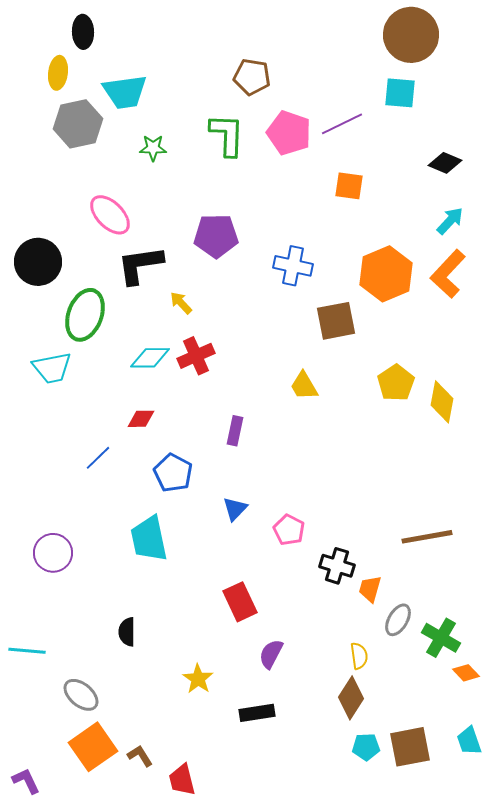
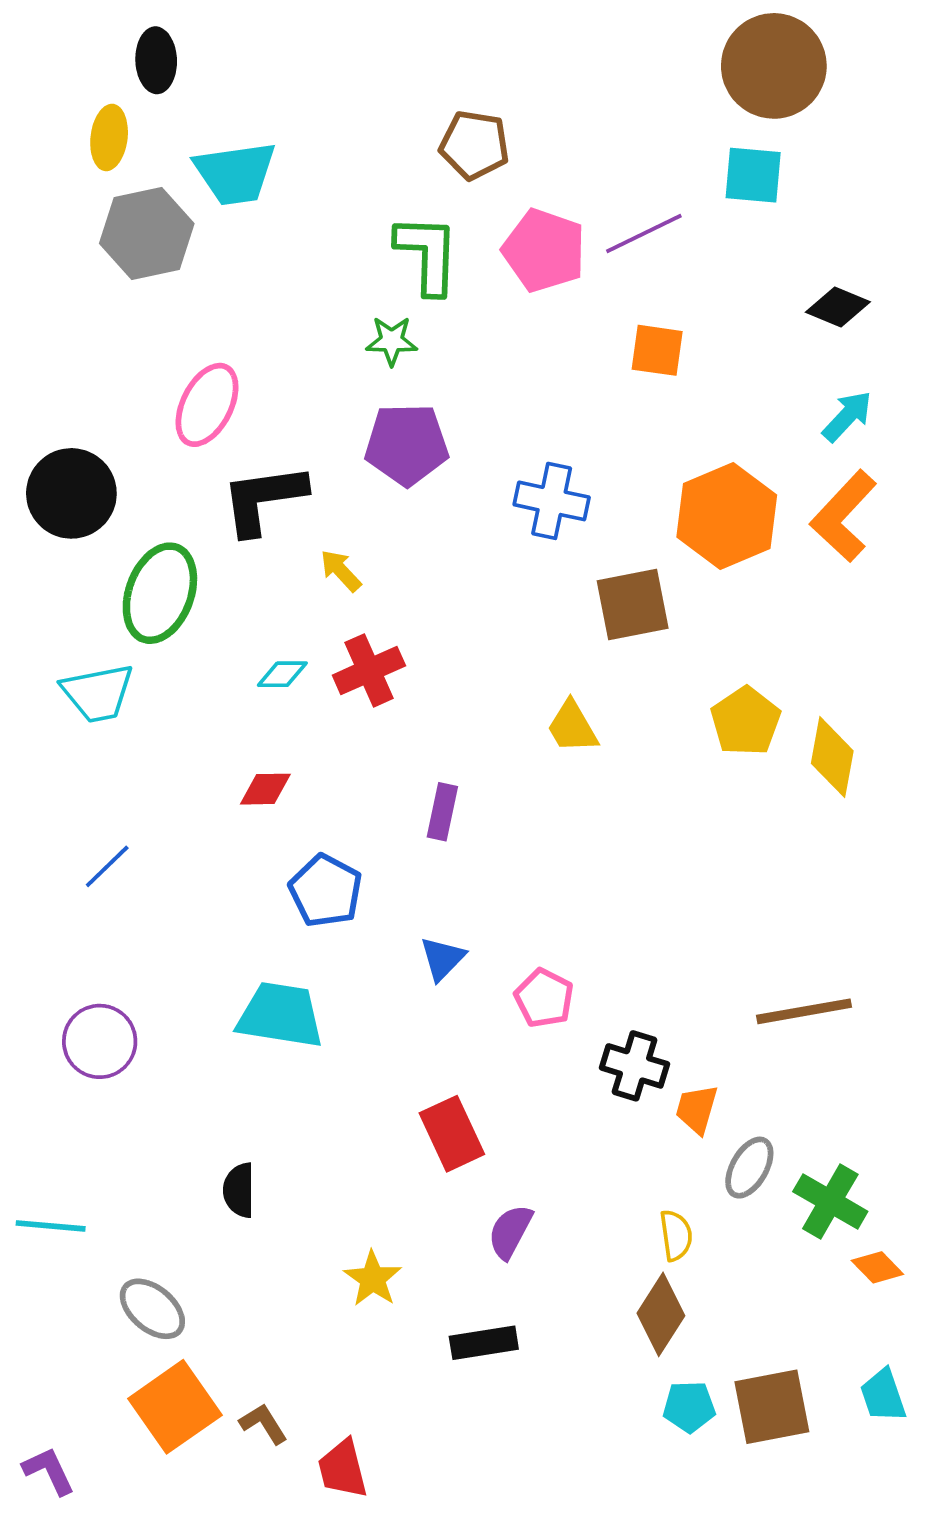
green star: (153, 148) -> (392, 341), moved
pink ellipse: (110, 215) -> (207, 405), turned 72
cyan diamond: (150, 358) -> (282, 674), size x0.7
blue line: (98, 458) -> (107, 866), moved
cyan trapezoid: (149, 539) -> (280, 1015), turned 111

